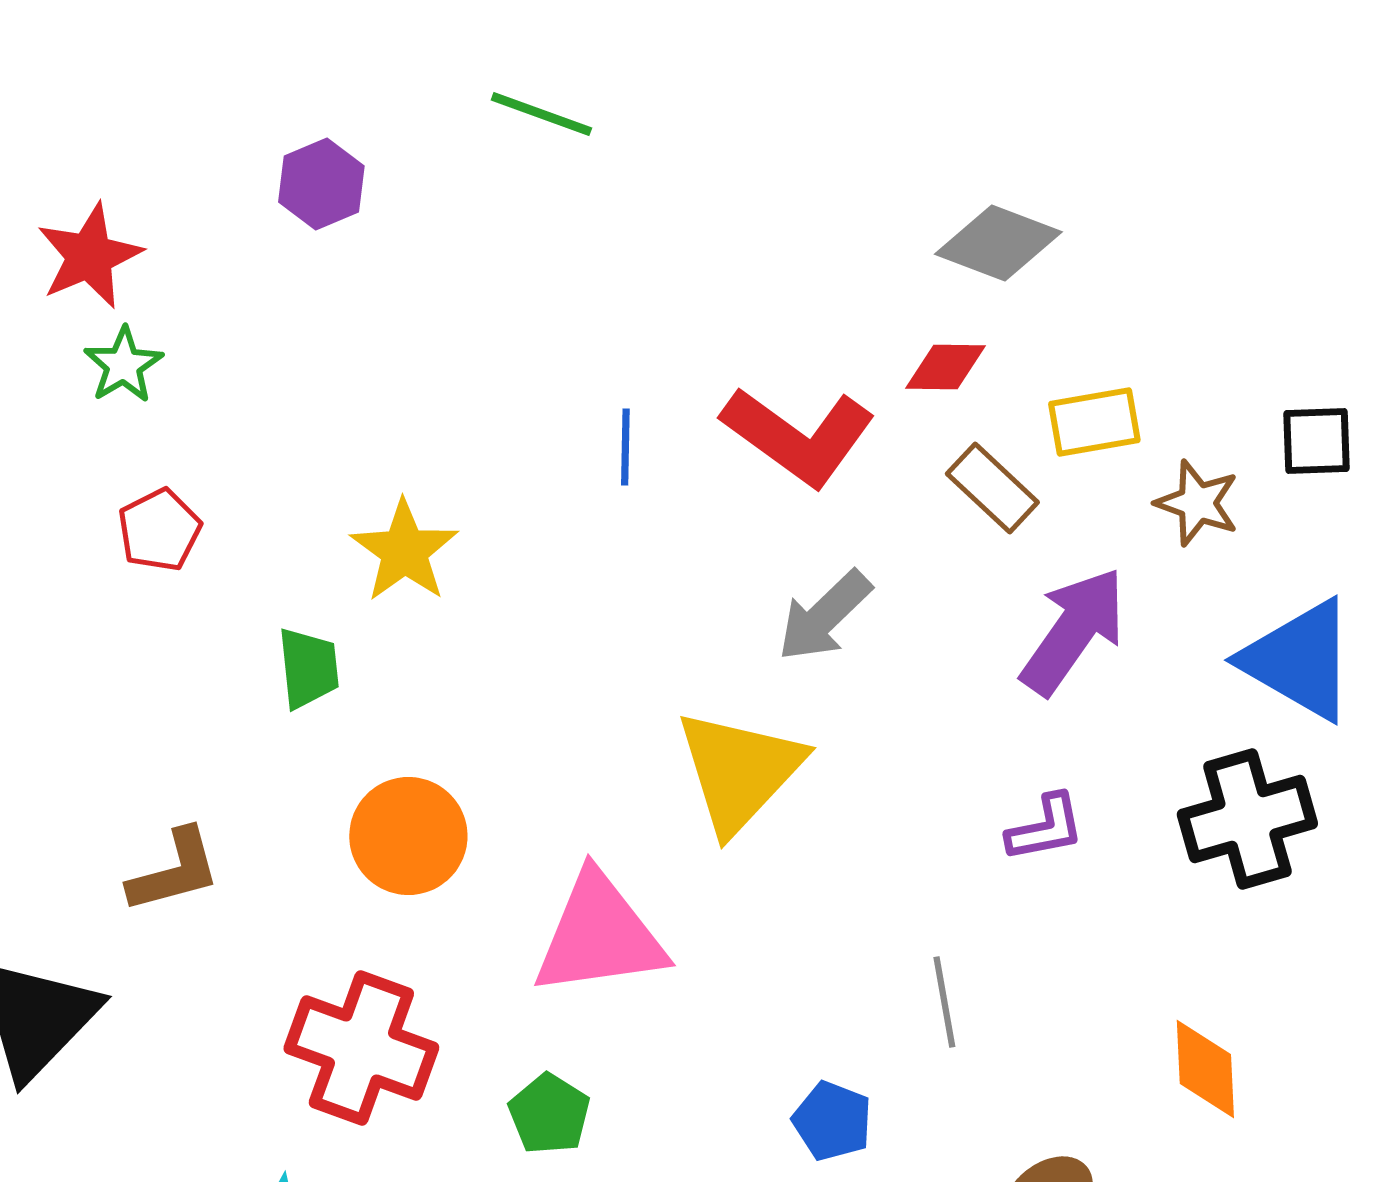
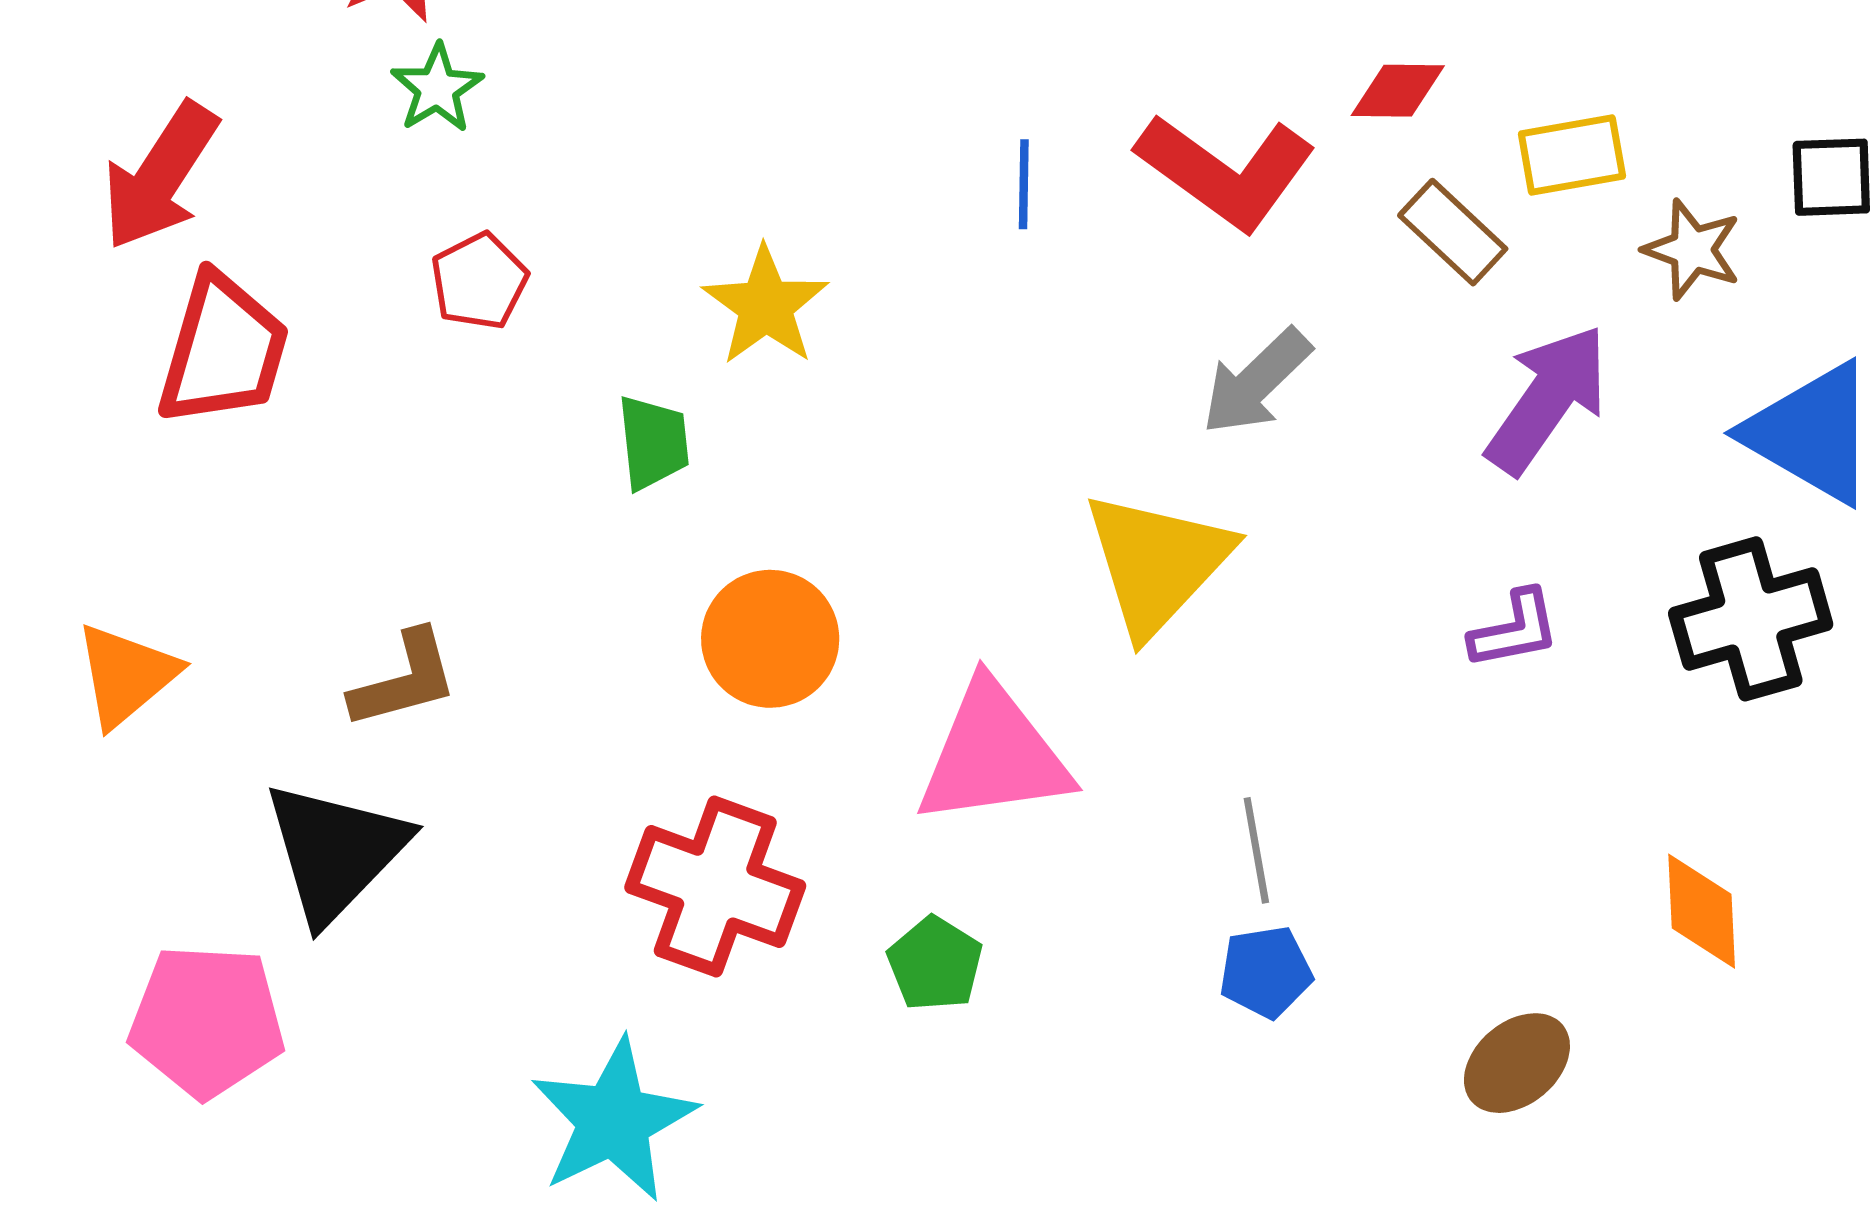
brown L-shape: (174, 871) -> (404, 680), moved
gray line: (944, 1002) -> (1256, 850), moved
blue pentagon: (832, 1121) -> (1266, 972), turned -30

